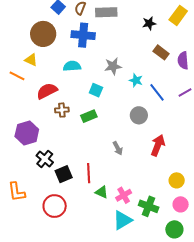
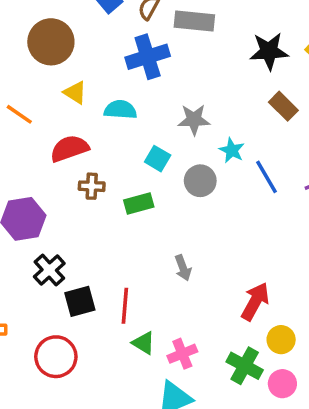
black star: (149, 23) -> (269, 51), size x1.5
brown circle: (43, 34) -> (51, 42), moved
blue cross: (83, 35) -> (148, 57), turned -30
yellow triangle: (31, 60) -> (75, 93), moved
gray circle: (139, 115) -> (200, 181), moved
red arrow: (158, 145) -> (255, 301), moved
green cross: (149, 206) -> (245, 366), moved

